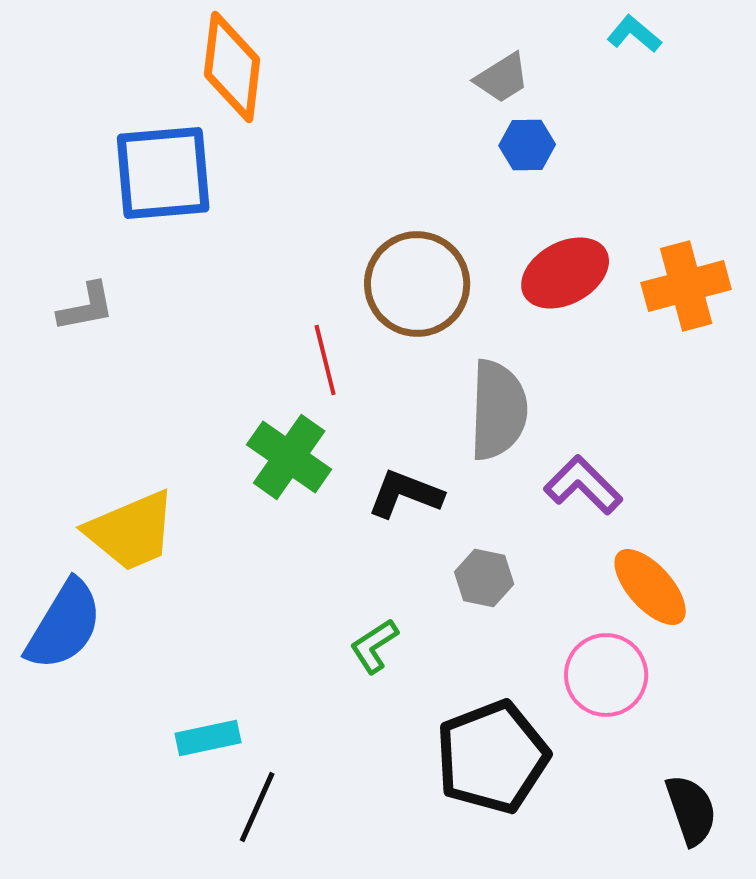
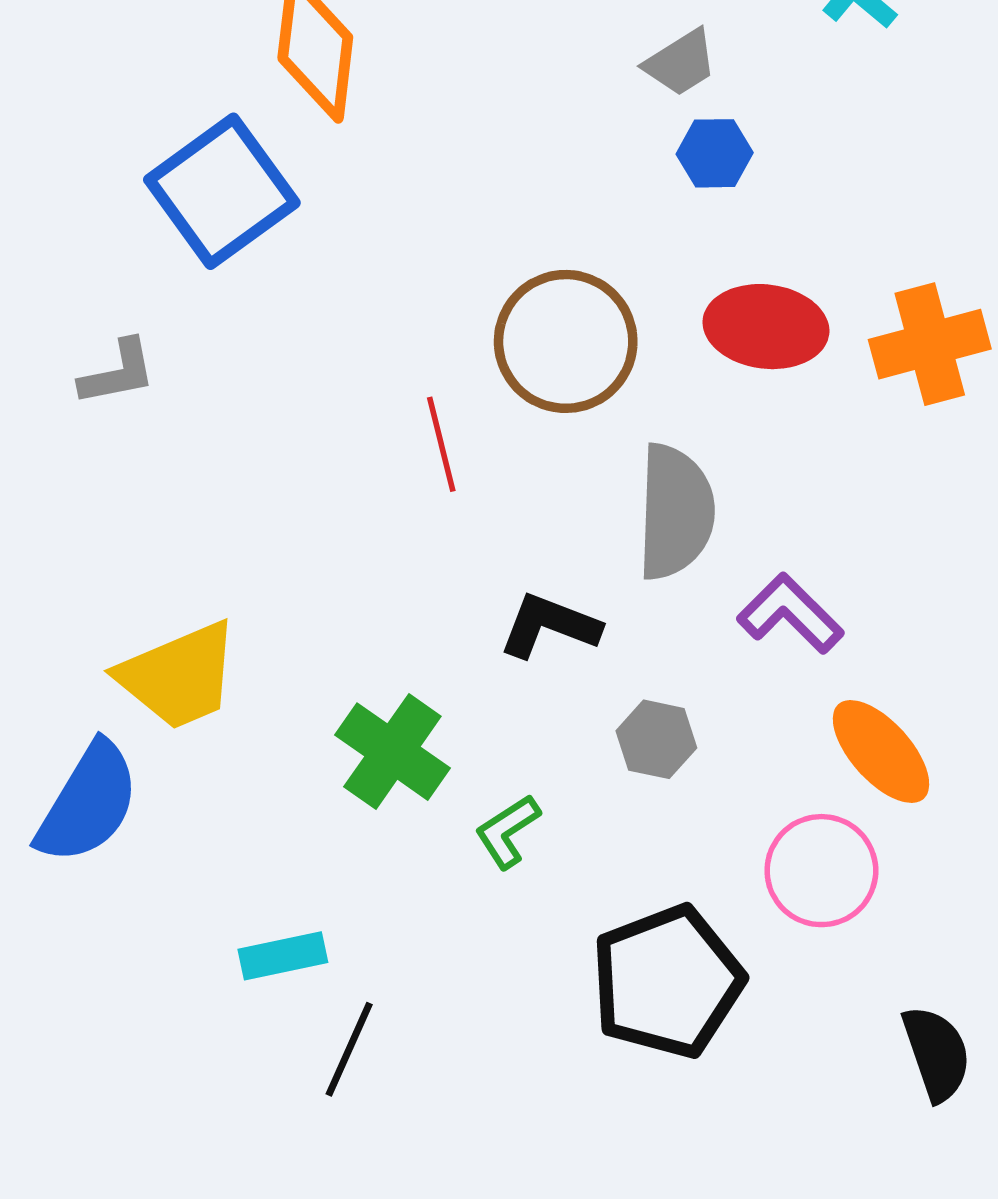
blue square: (163, 173) -> (222, 191), turned -31
red ellipse: (565, 273) -> (766, 327), turned 36
green cross: (289, 457) -> (392, 752), moved

